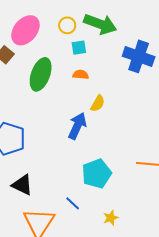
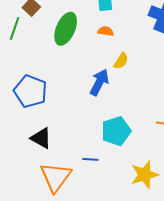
blue line: (73, 203) -> (90, 159), turned -42
yellow star: (111, 218) -> (145, 175), moved, size x1.8

